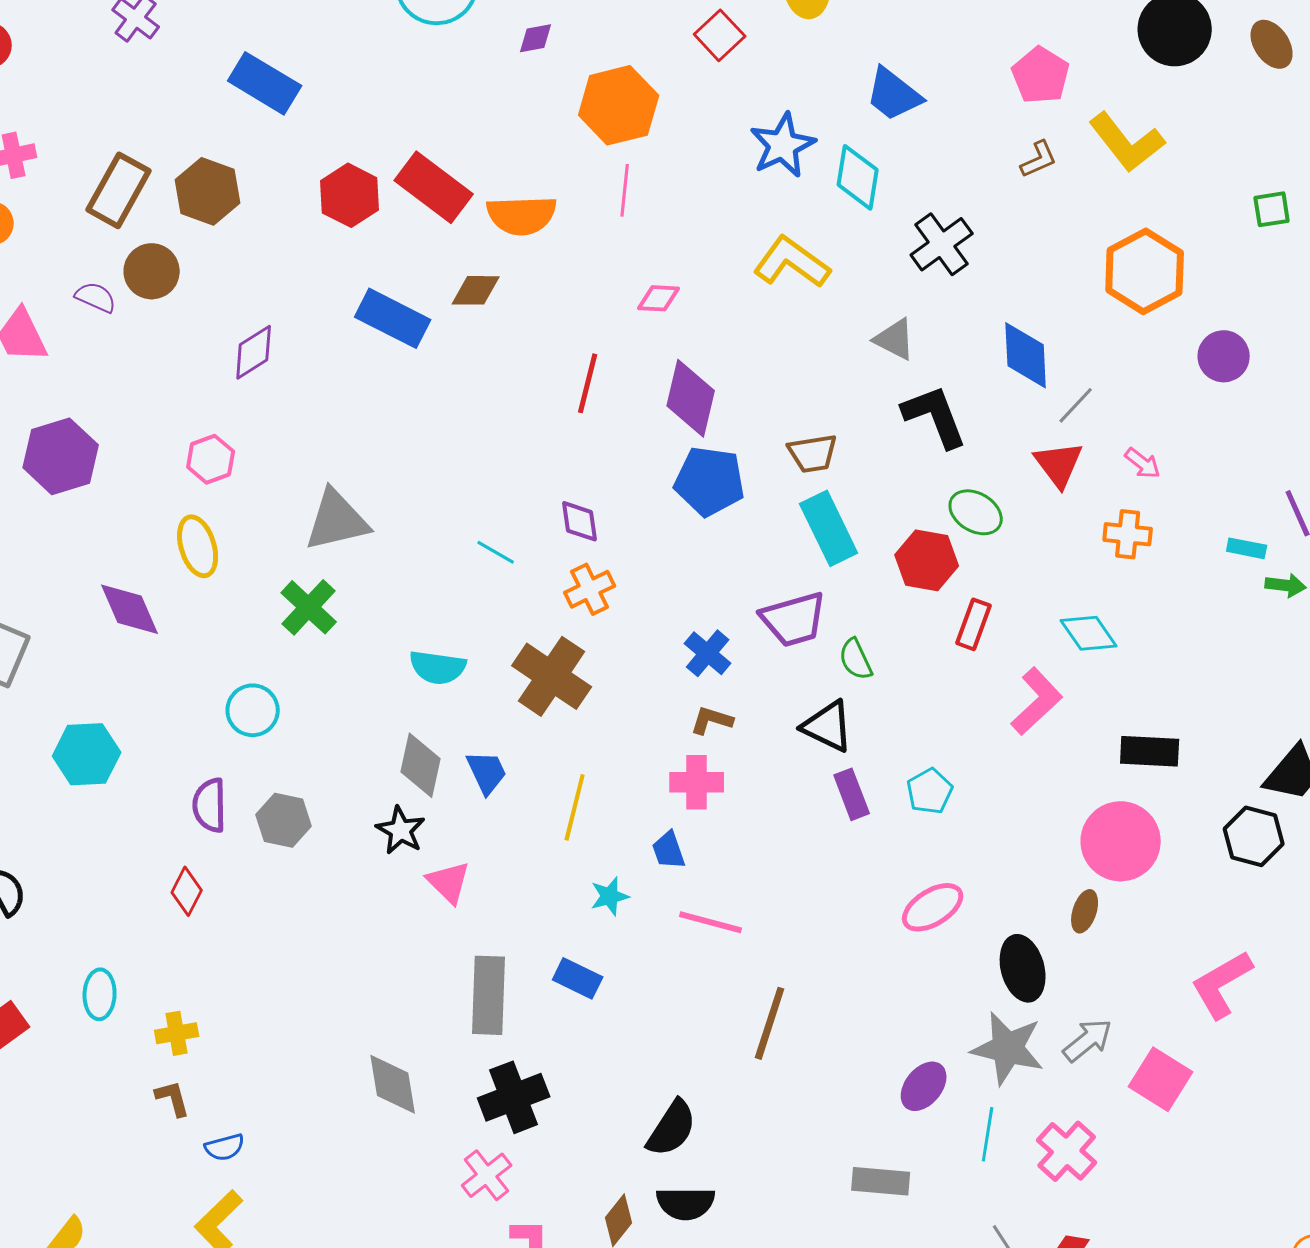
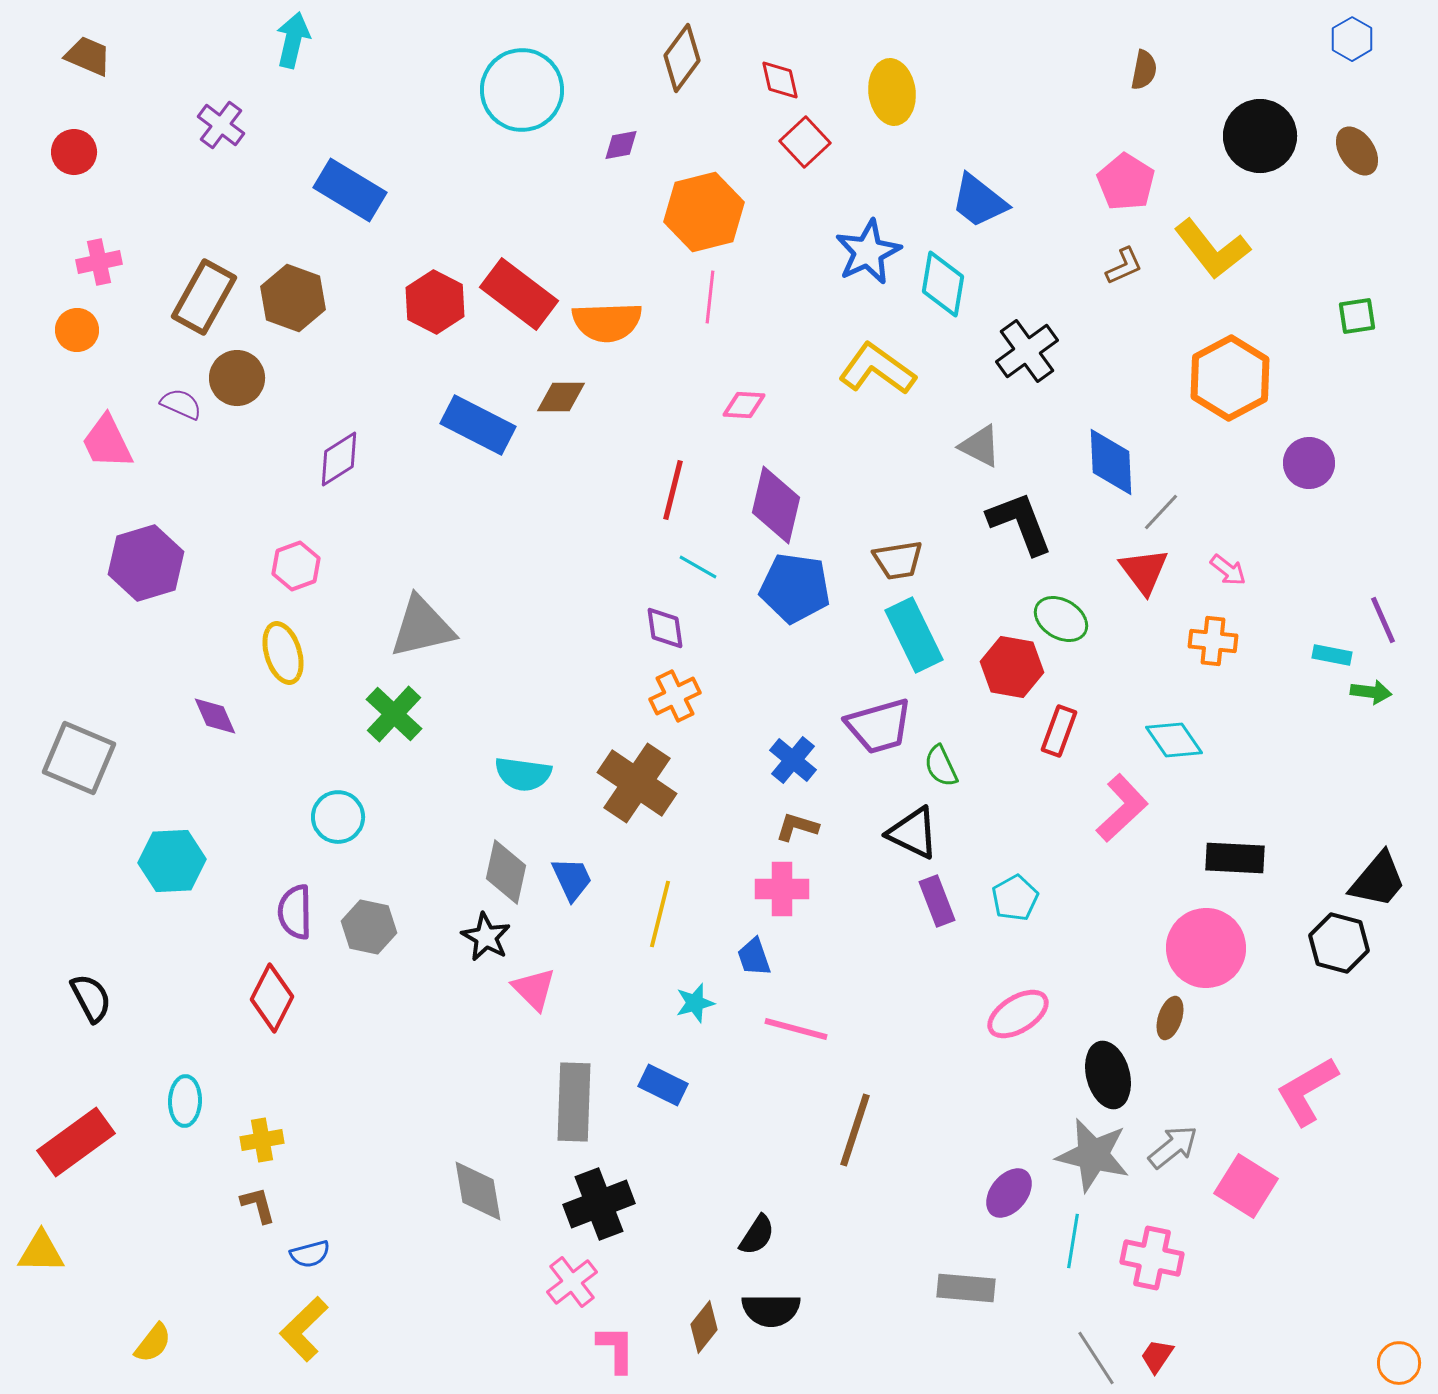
cyan line: (496, 552) -> (698, 567), moved
purple diamond: (130, 609) -> (215, 716), size x0.7
red diamond: (187, 891) -> (272, 998), size x1.4
black semicircle: (672, 1128) -> (757, 1235), size x0.7
pink cross: (1067, 1151) -> (1152, 1258), turned -30

